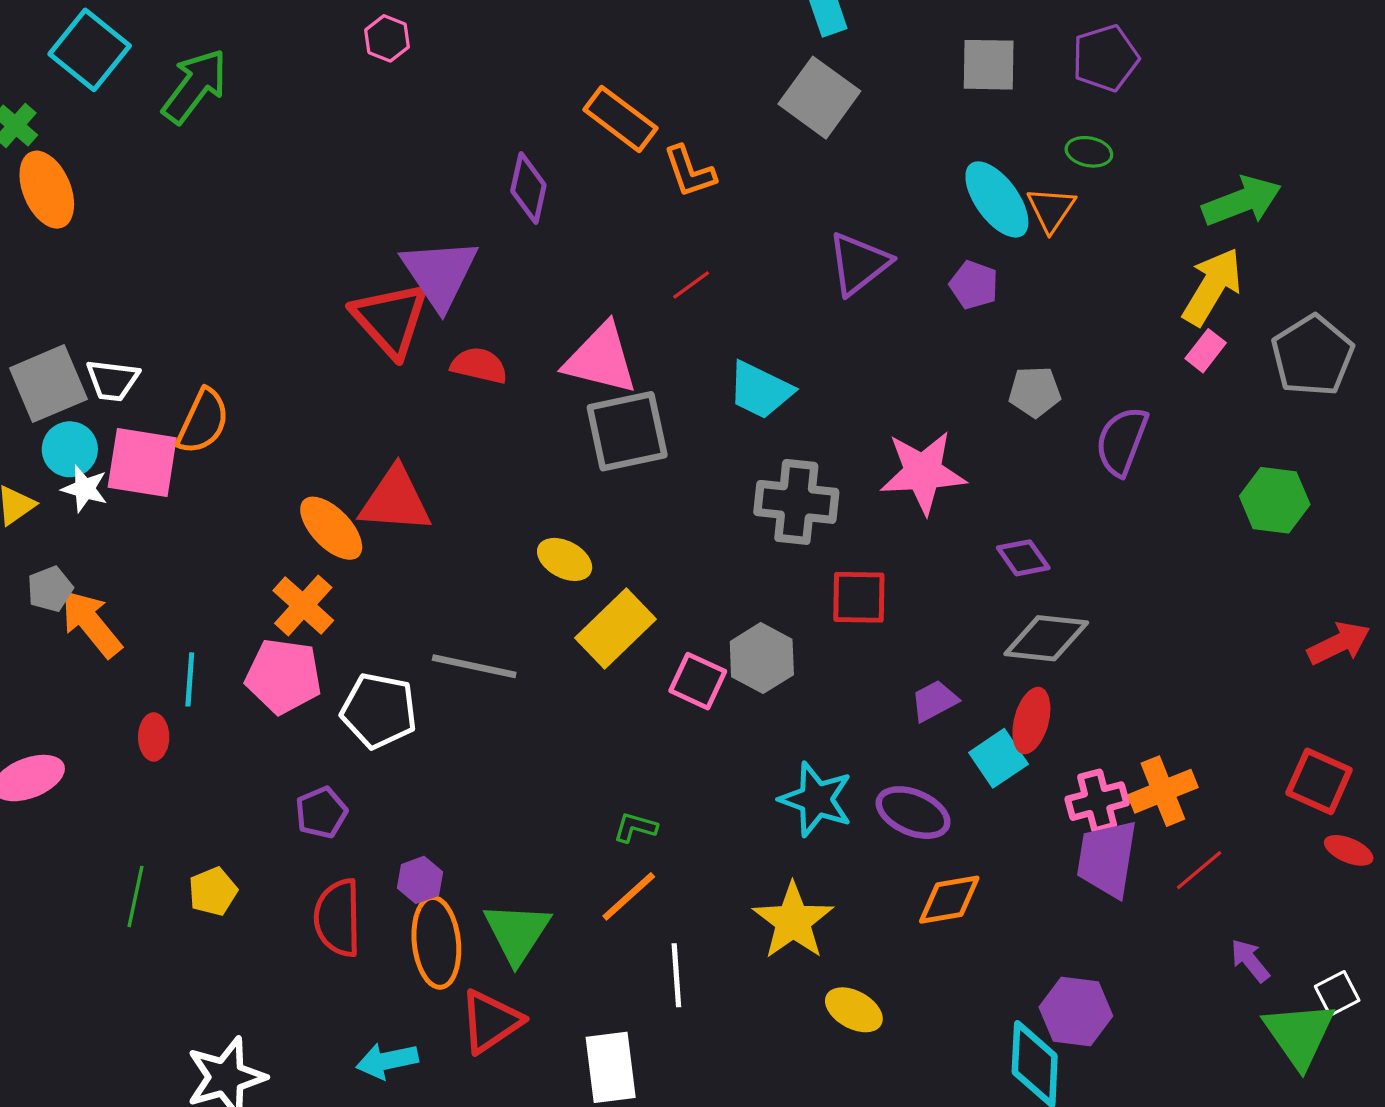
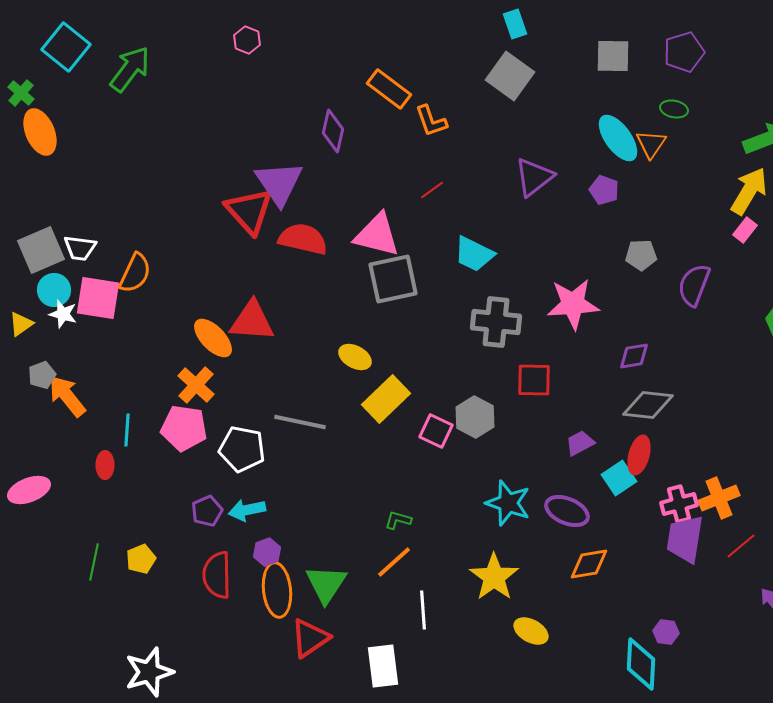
red semicircle: (479, 365) -> (303, 239), size x1.4
purple diamond: (1023, 558) -> (634, 356), turned -64
purple hexagon: (1076, 1011) -> (666, 632), size x0.6
cyan arrow: (387, 1061) -> (247, 510), moved

